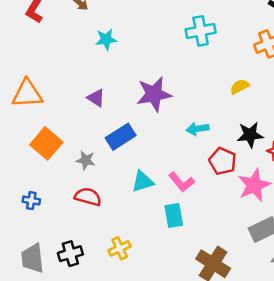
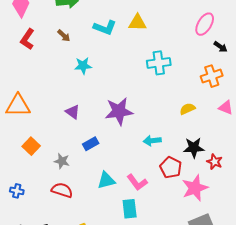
blue rectangle: (121, 137) -> (91, 144), size x0.7
orange square: (46, 143) -> (31, 146), size x0.7

